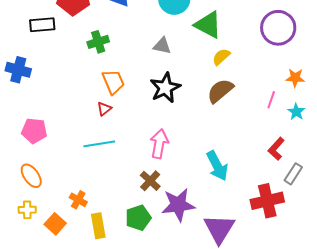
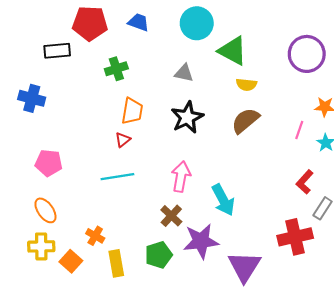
yellow semicircle: (221, 57) -> (246, 85), turned -132
orange trapezoid: (113, 82) -> (132, 111), turned 32
cyan arrow: (217, 166) -> (223, 200), moved
yellow cross: (27, 210) -> (41, 246), size x1.4

